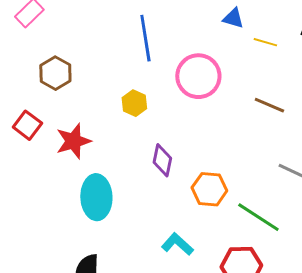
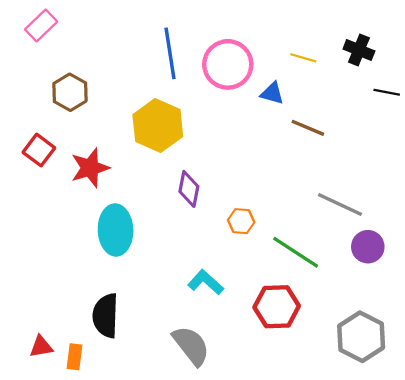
blue triangle: (233, 18) -> (272, 93), moved
pink circle: (198, 76) -> (228, 64), moved
yellow hexagon: (134, 103) -> (158, 126), size x1.8
orange hexagon: (209, 189) -> (241, 221), size x0.7

